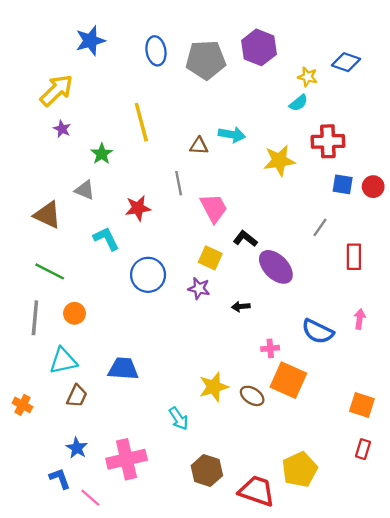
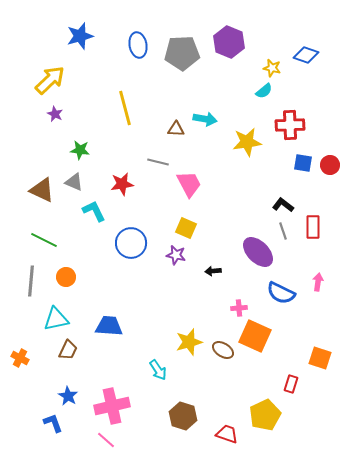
green star: (102, 154) -> (80, 150), moved, turned -30
gray line: (179, 183) -> (158, 162), turned -65
gray triangle: (85, 190) -> (74, 182), moved
gray line: (320, 227) -> (283, 231), moved, turned -54
black L-shape: (245, 239) -> (283, 205), moved
purple ellipse: (276, 267) -> (258, 252), moved
red rectangle: (363, 449) -> (291, 384), moved
red trapezoid: (257, 491) -> (227, 434), size x0.7
pink line: (90, 498) -> (106, 440), moved

